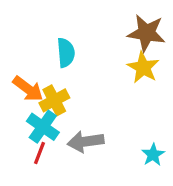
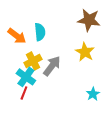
yellow star: (143, 67) -> (85, 52), moved
orange arrow: (28, 89) -> (17, 36), moved
gray arrow: (86, 142) -> (52, 66), moved, turned 135

